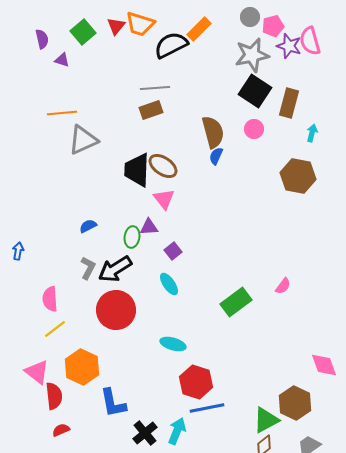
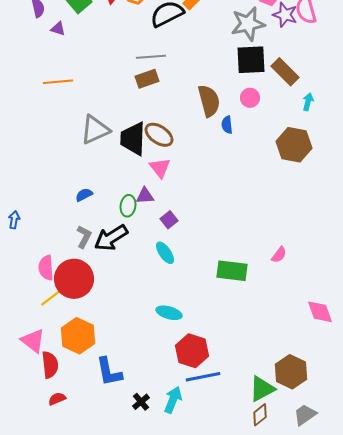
black square: (255, 91) -> (251, 60), turned -36
brown rectangle: (289, 103) -> (285, 72), turned -60
gray triangle: (83, 140) -> (95, 130), moved
blue semicircle: (216, 156) -> (227, 125), moved, turned -30
green rectangle: (236, 302) -> (232, 271), turned 44
red circle: (116, 310) -> (74, 279), moved
pink diamond: (324, 365) -> (320, 312), moved
black cross: (145, 433) -> (141, 402), size x0.7

